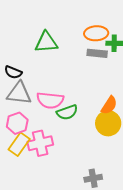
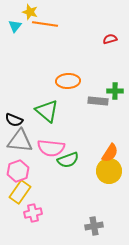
orange ellipse: (96, 33) -> (68, 81), moved
green triangle: (46, 42) -> (47, 111), moved, turned 45
pink cross: (40, 143) -> (33, 213), moved, size x0.7

